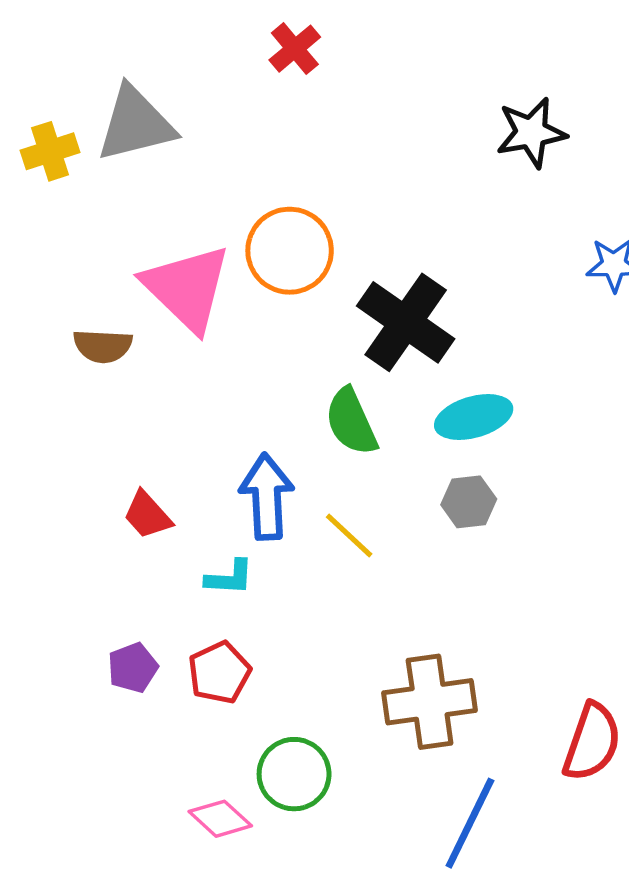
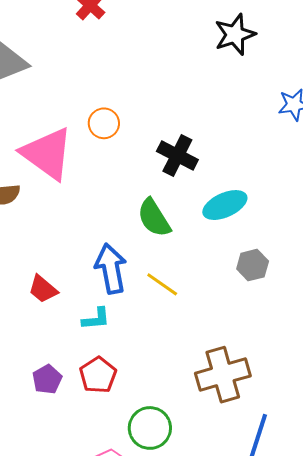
orange circle: (290, 251) -> (104, 123), size x0.6
black cross: (406, 322) -> (177, 156), size x0.7
gray hexagon: (469, 502) -> (253, 265), moved

